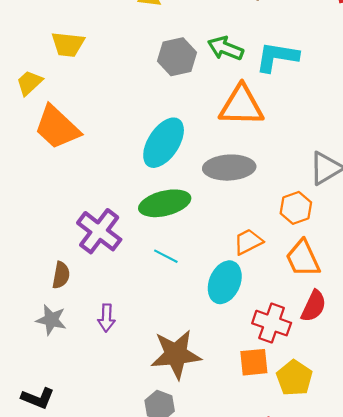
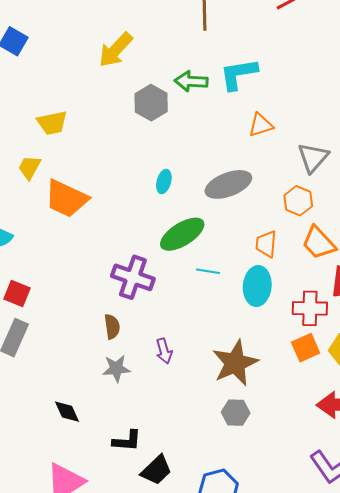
orange triangle: (241, 106) -> (261, 125), moved, size x0.6
cyan ellipse: (164, 143) -> (164, 182), size x0.5
orange trapezoid: (248, 242) -> (266, 244), turned -40
cyan line: (166, 256) -> (208, 271), moved

